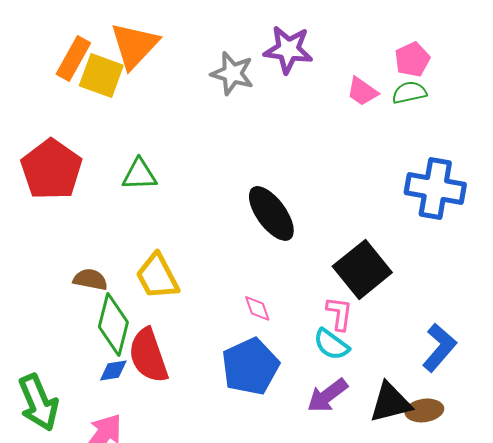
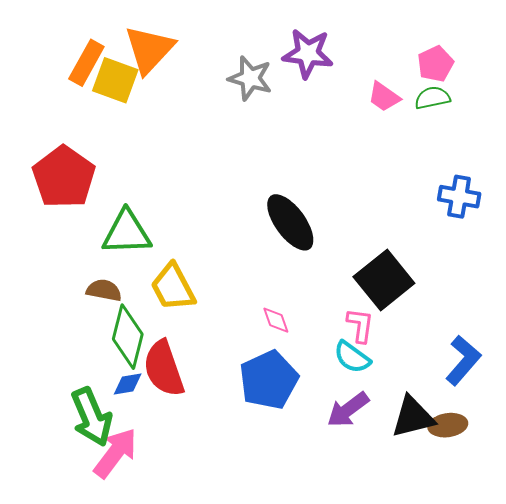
green triangle: (139, 174) -> (127, 233), moved, size x1.4
blue cross: (435, 188) -> (459, 197), size x0.7
green arrow: (38, 402) -> (92, 417), moved

